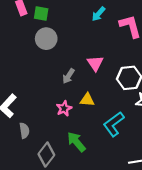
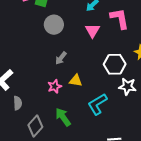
gray circle: (46, 39) -> (54, 25), moved
pink triangle: (95, 63) -> (92, 31), moved

